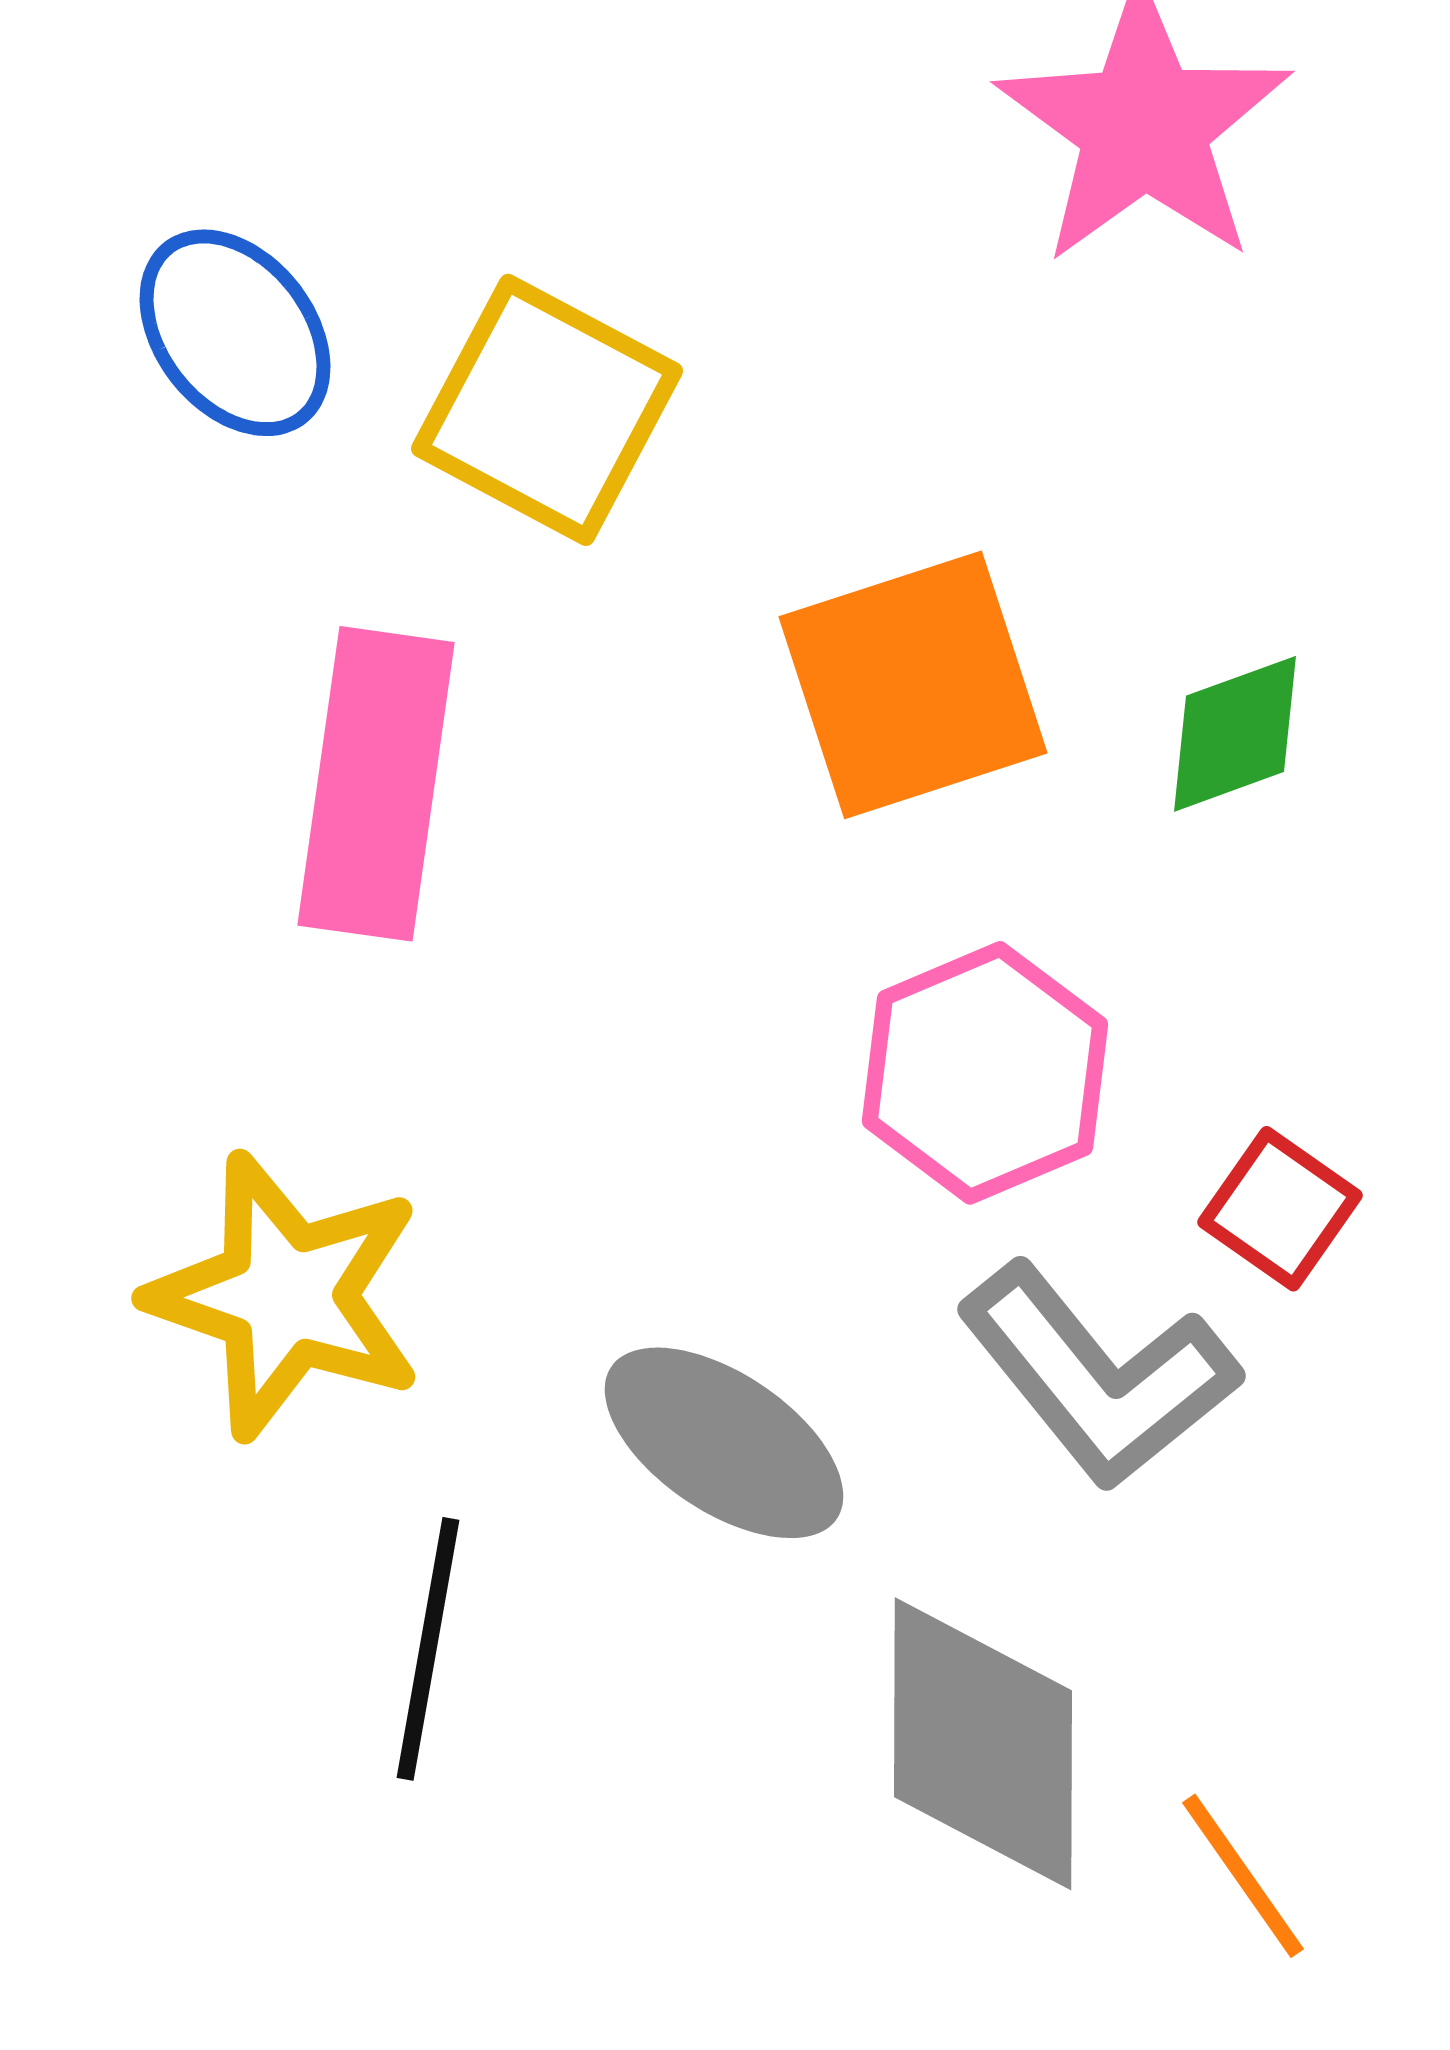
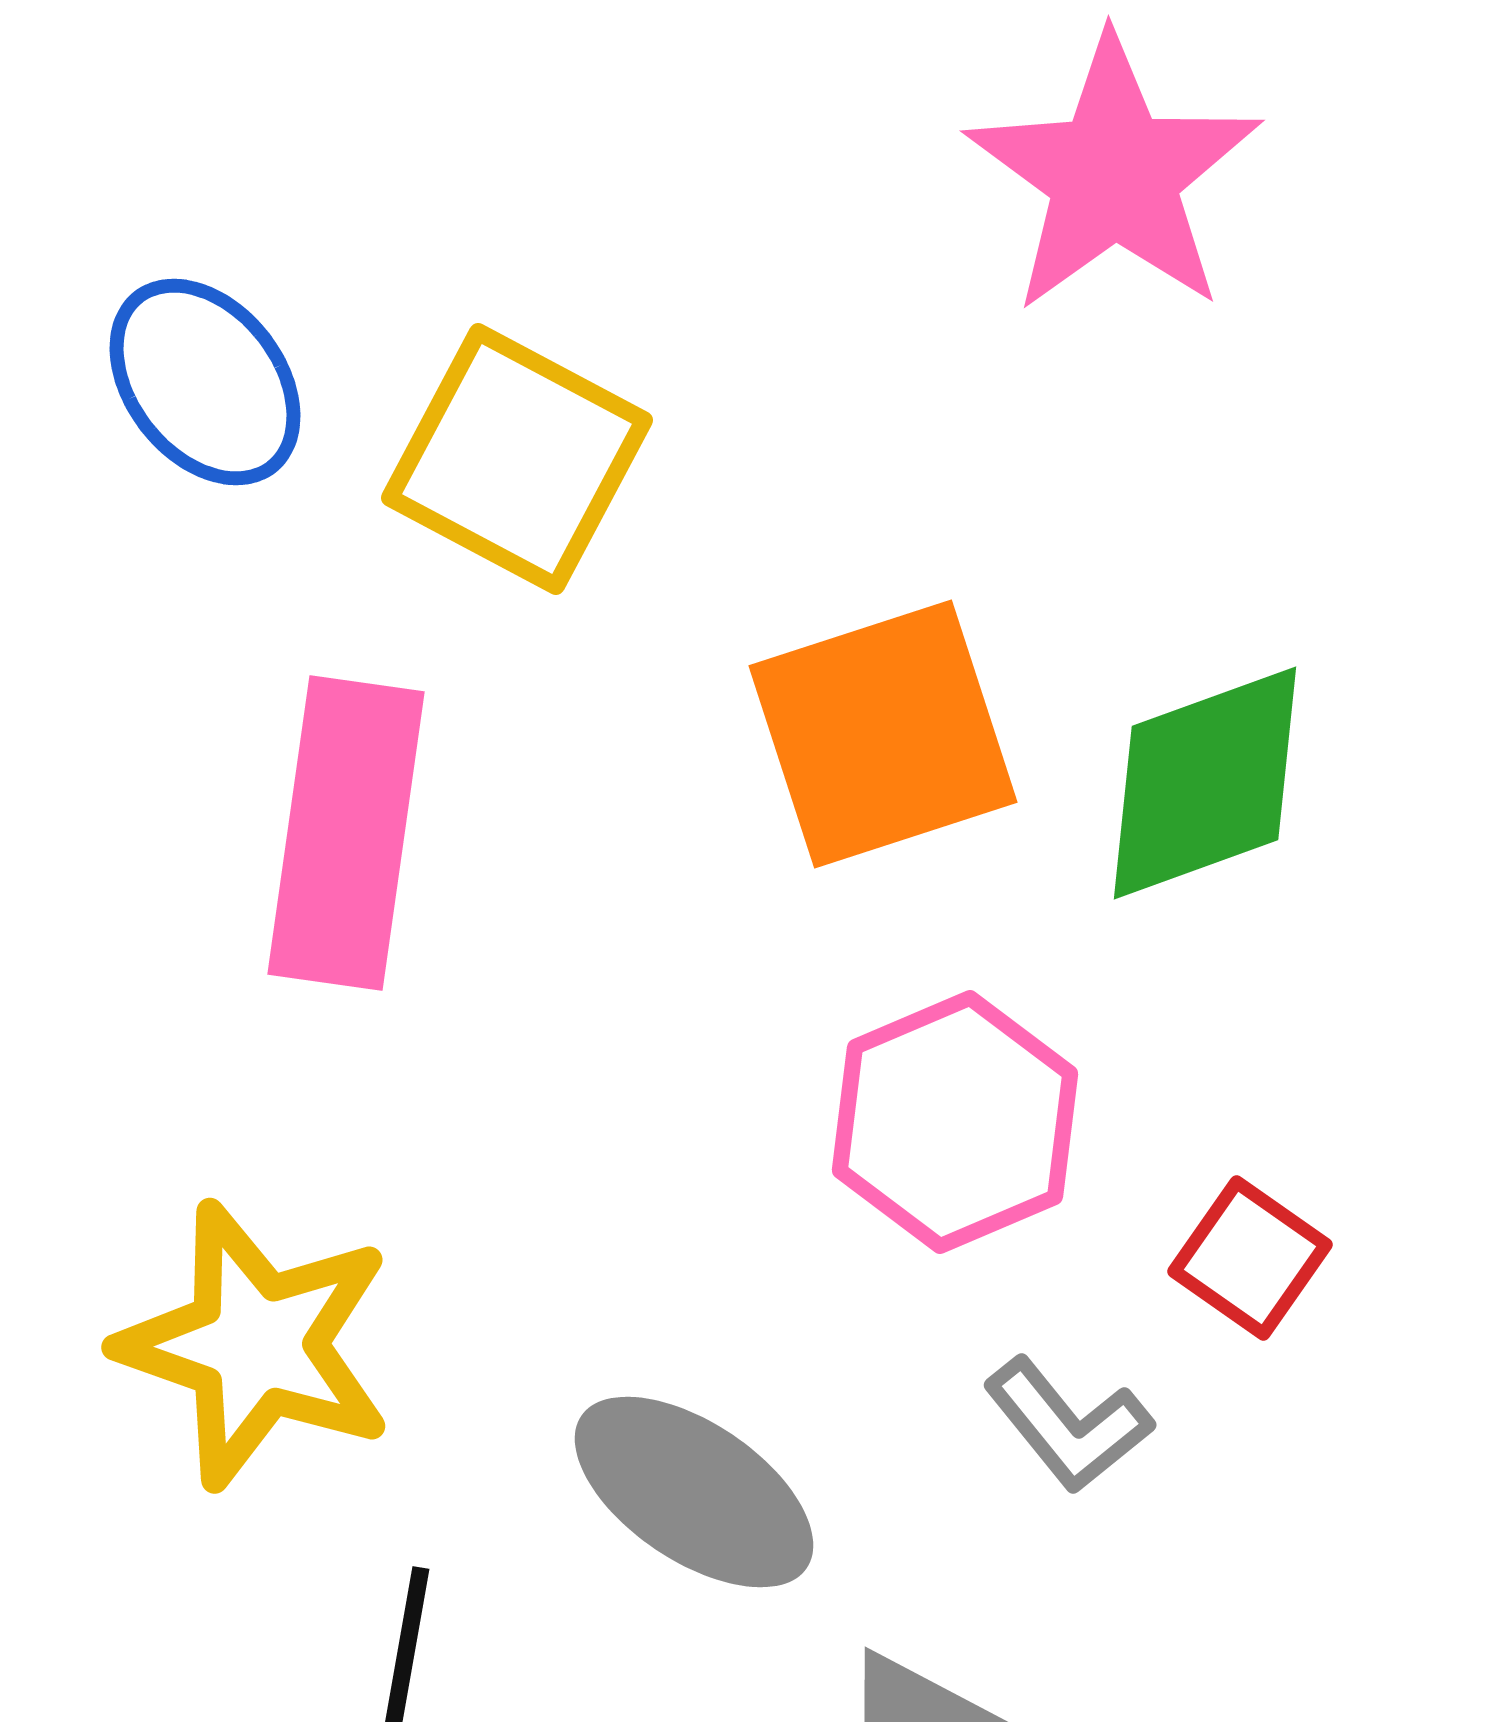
green diamond: (1235, 734) -> (1205, 783), size x1.5
gray L-shape: (1098, 1376) -> (1068, 1425), size x0.6

